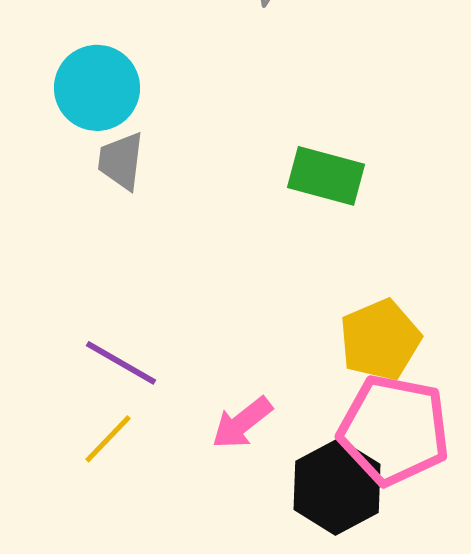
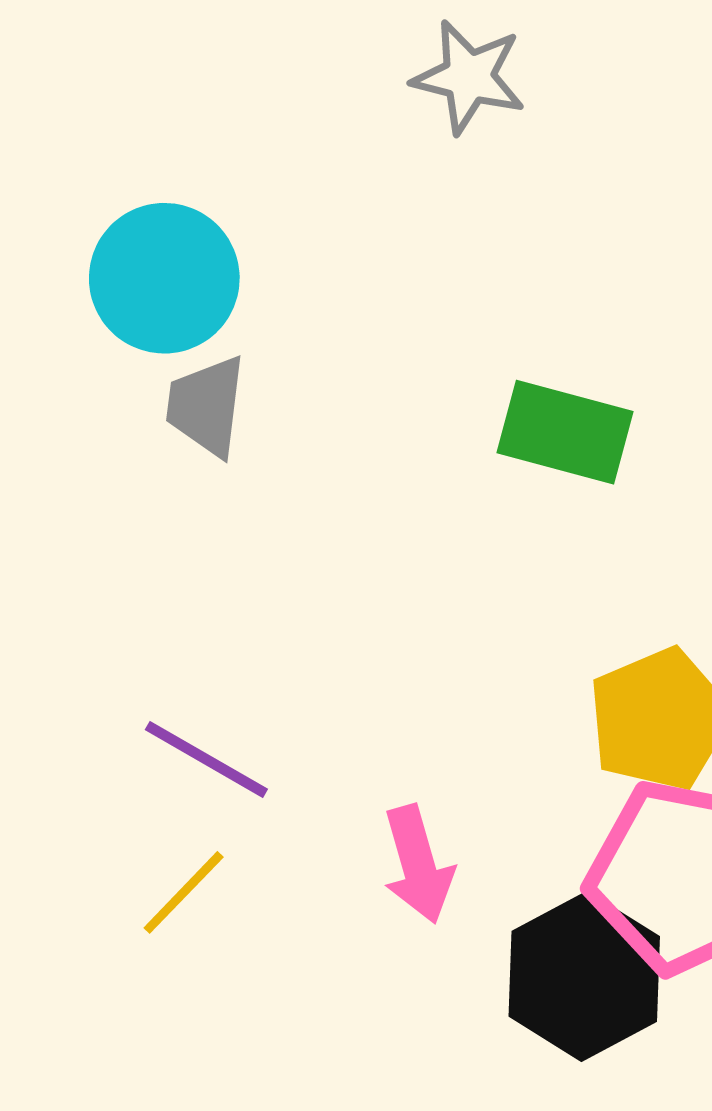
pink arrow: (242, 423) -> (418, 864), turned -68

